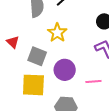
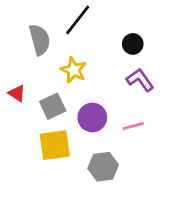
gray square: (37, 56) -> (53, 106), turned -36

